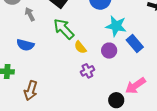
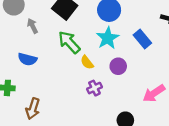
cyan star: (116, 26) -> (108, 38), moved, turned 30
blue rectangle: (135, 43) -> (142, 39), moved
pink arrow: (135, 86) -> (154, 93), moved

